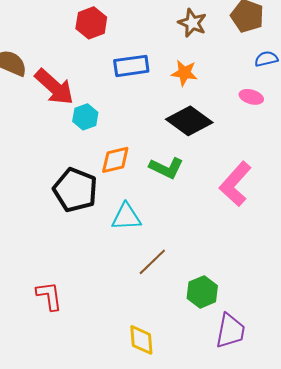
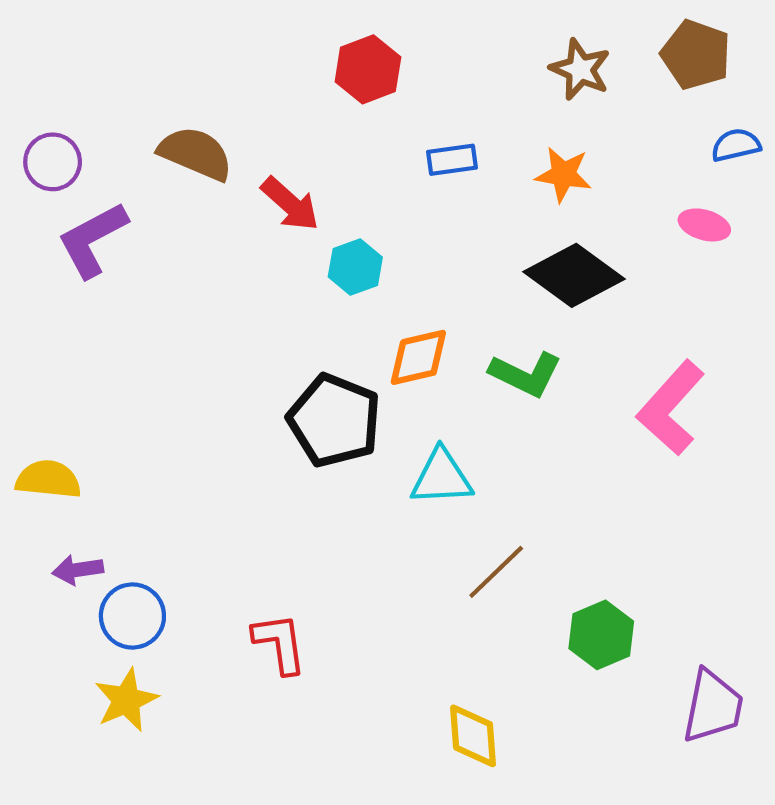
blue rectangle: (131, 66) -> (452, 160), size x0.7
red arrow: (54, 87) -> (290, 204), size x0.7
purple trapezoid: (230, 331) -> (713, 706), moved

